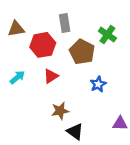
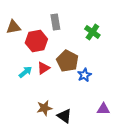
brown pentagon: (82, 52) -> (67, 61), moved
cyan arrow: (17, 77) -> (25, 72), moved
brown star: (60, 111) -> (44, 108), moved

